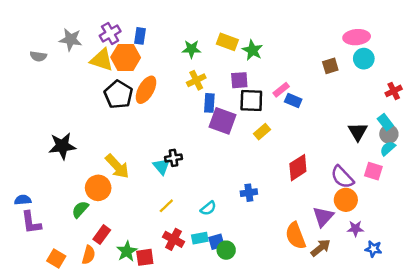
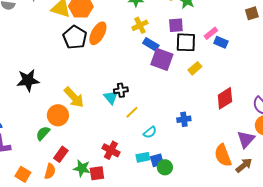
blue rectangle: (209, 103) -> (151, 44), turned -63
yellow line: (166, 206) -> (132, 112), moved
red cross: (174, 239) -> (111, 150), moved
green star: (127, 251) -> (82, 168), turned -30

